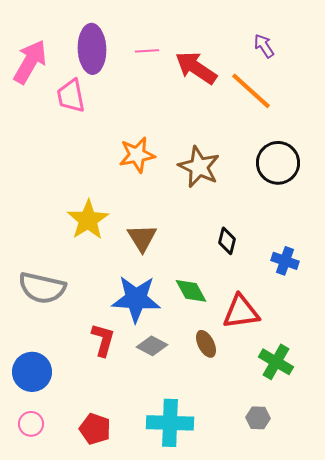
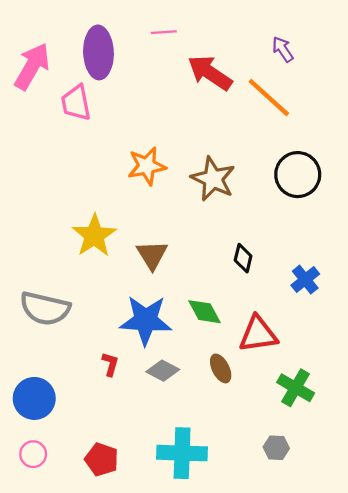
pink line: (147, 51) -> (164, 32), moved
blue cross: (285, 261) -> (305, 280), turned 32
red L-shape: (103, 340) -> (110, 364), size x0.7

